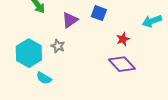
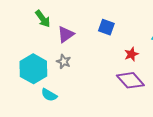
purple triangle: (70, 20) -> (66, 34), moved

